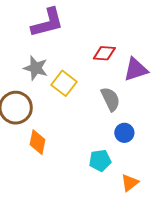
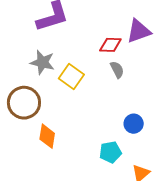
purple triangle: (136, 69) -> (139, 31), moved
gray semicircle: (110, 99) -> (117, 70), moved, size x0.7

